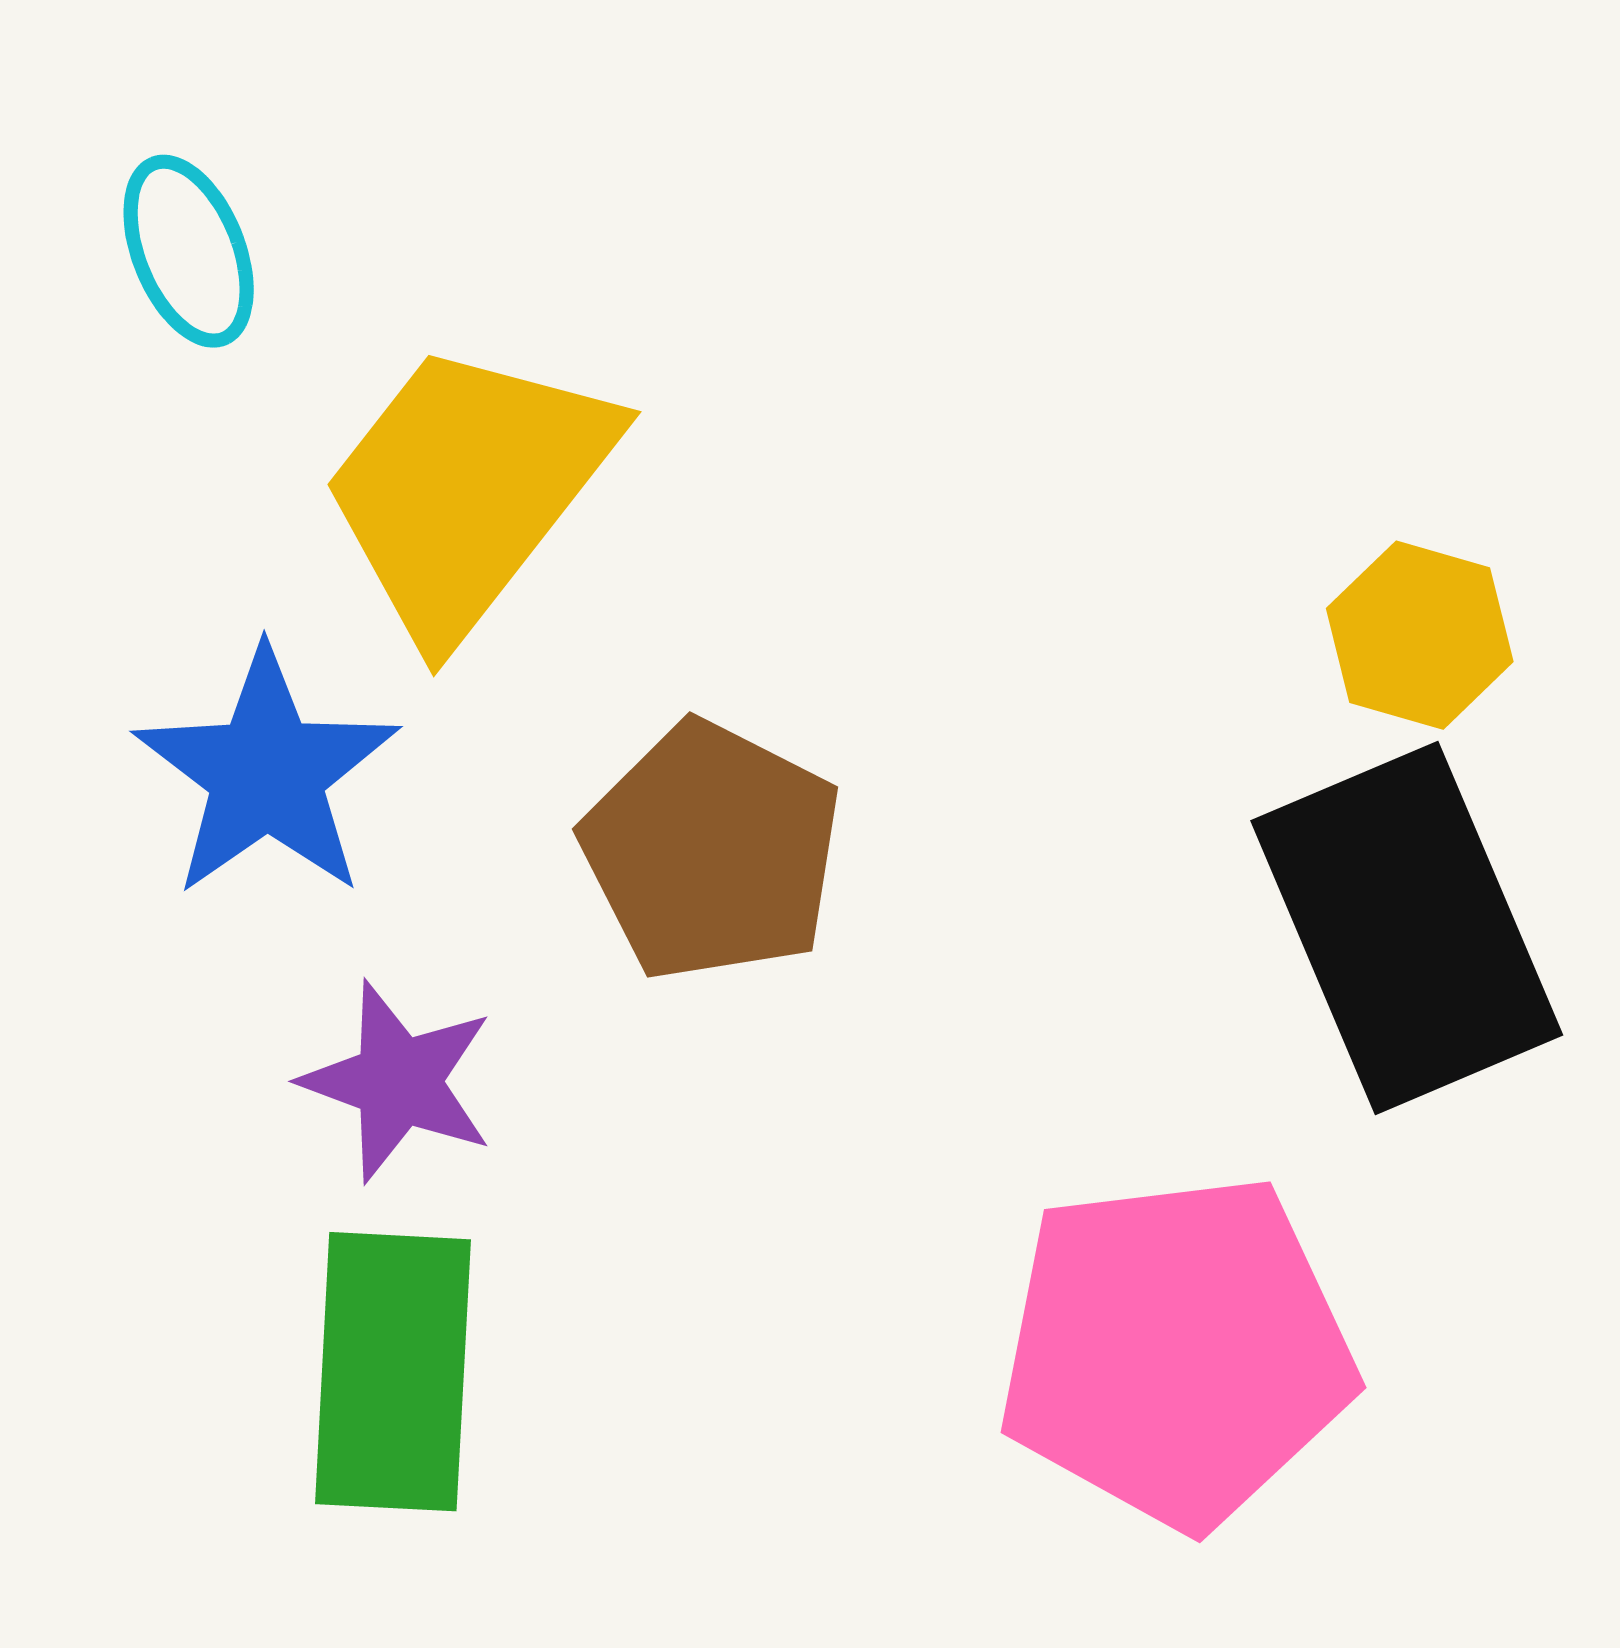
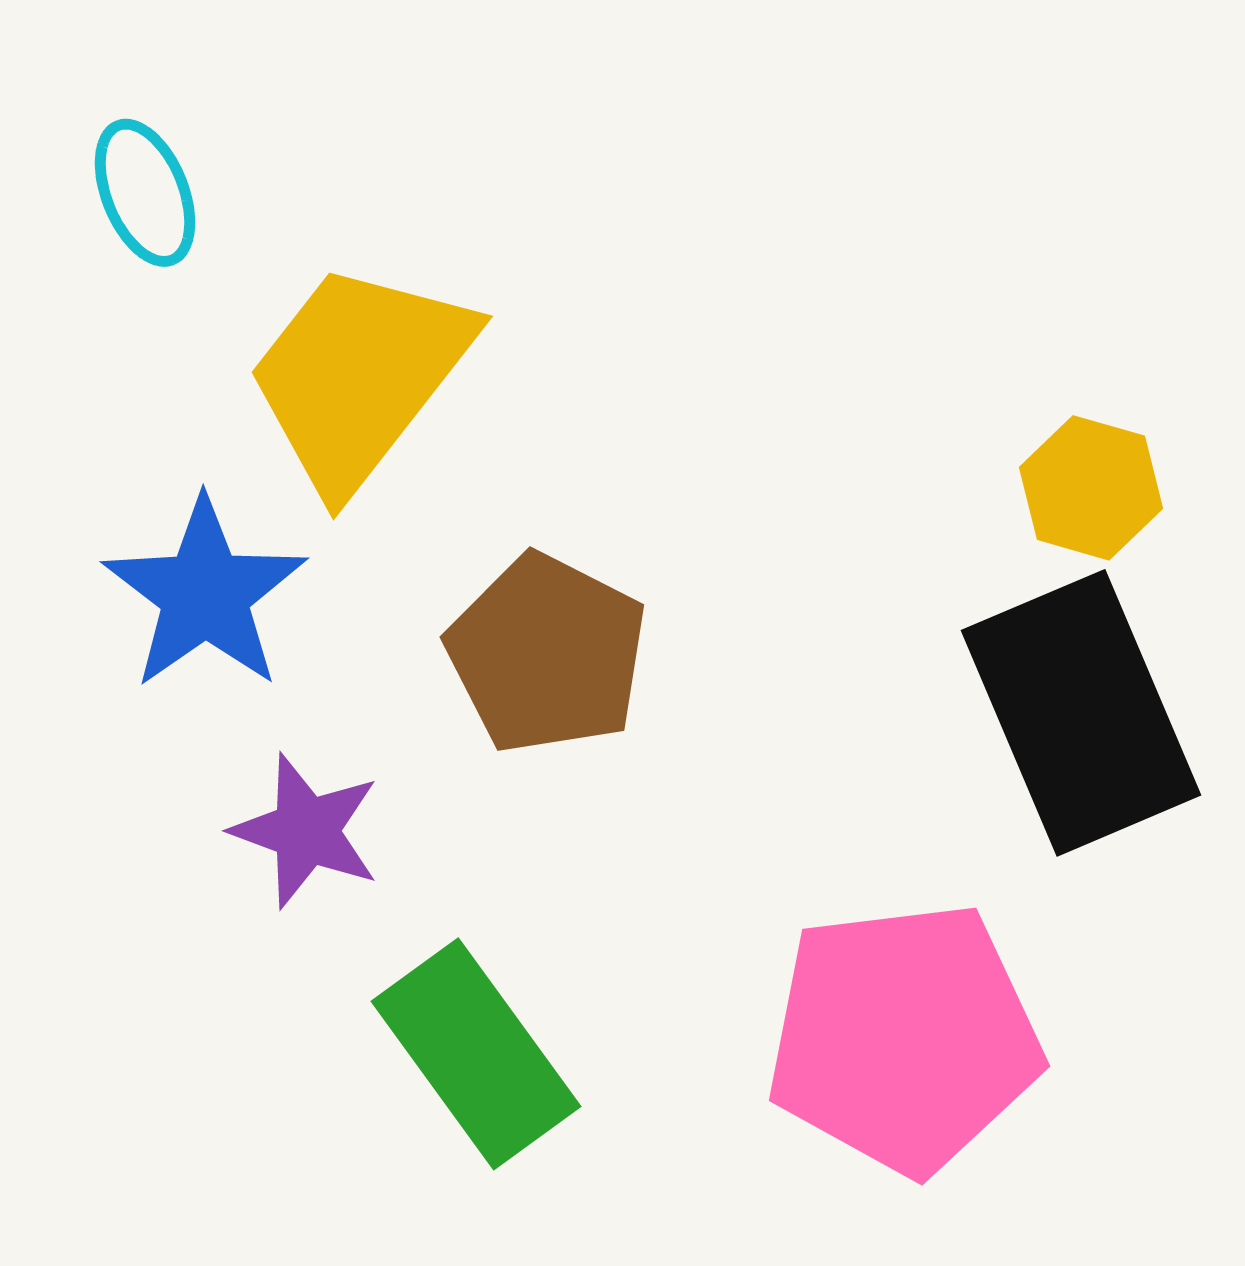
green rectangle: (393, 1372) -> (476, 1054), moved, turned -39

